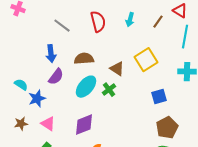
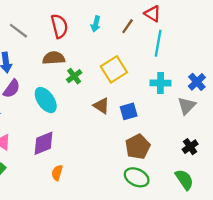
brown semicircle: (84, 59) -> (54, 58), moved
brown triangle: (117, 69) -> (101, 106), moved
cyan ellipse: (86, 87) -> (46, 100), turned -75
green cross: (109, 90) -> (74, 76), moved

